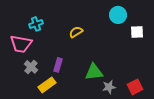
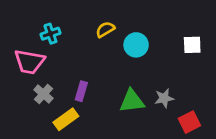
cyan circle: (118, 15) -> (136, 45), moved
yellow semicircle: (76, 32) -> (105, 29), moved
gray star: (109, 87) -> (164, 98), moved

